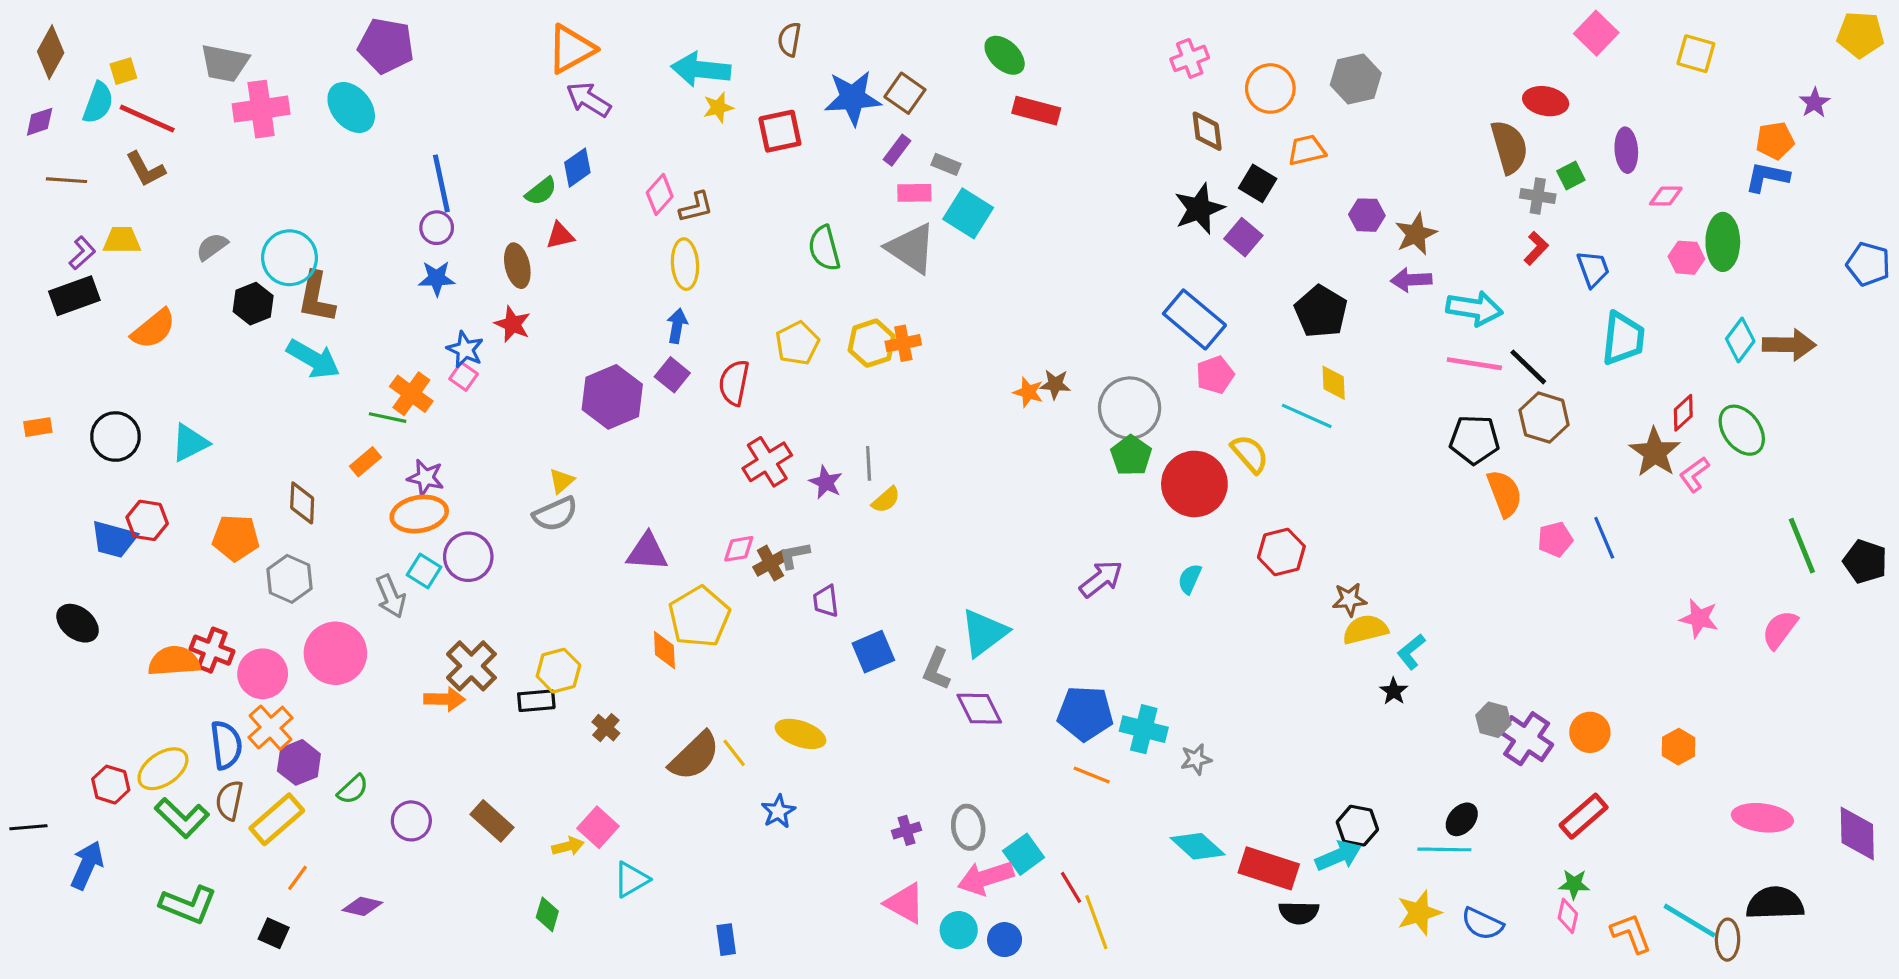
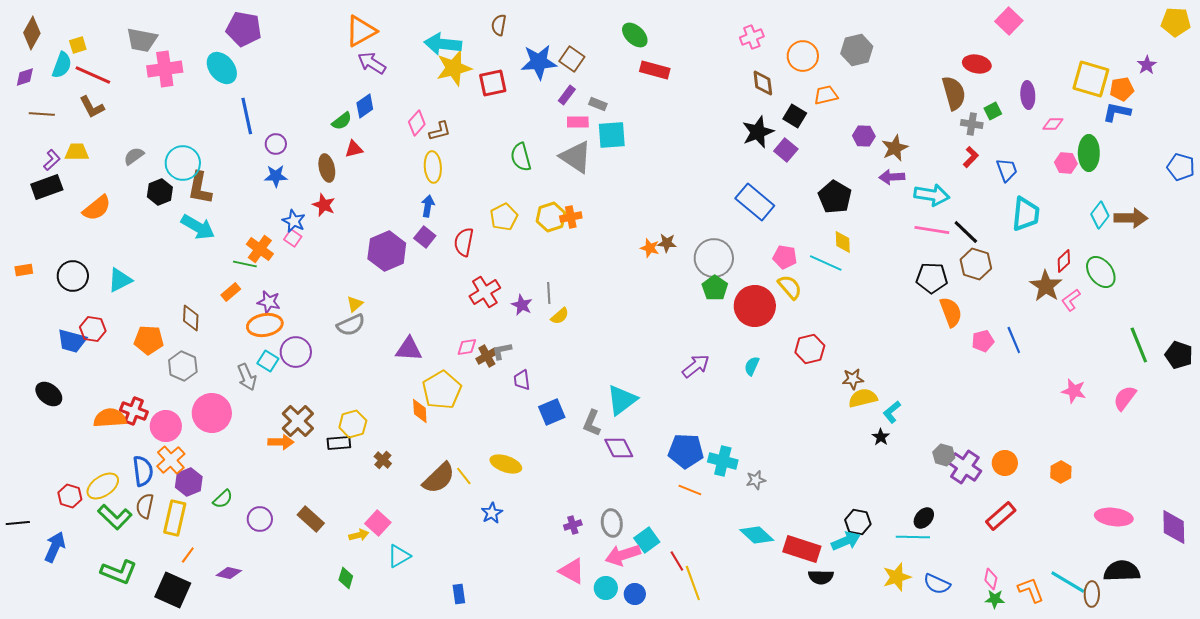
yellow square: (1696, 54) -> (1091, 79), moved, size x1.5
yellow star: (718, 107) -> (454, 68), size x1.8
blue line: (441, 183) -> (247, 116), moved
cyan square: (968, 213) -> (612, 135), turned -36
pink pentagon: (1215, 375) -> (785, 257), moved, turned 30
yellow rectangle: (277, 819) -> (175, 518), turned -36
green star: (1574, 884) -> (995, 599), moved
black square: (274, 933) -> (173, 590), size x1.8

